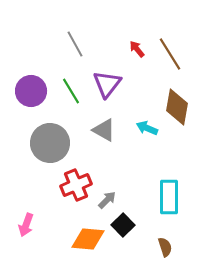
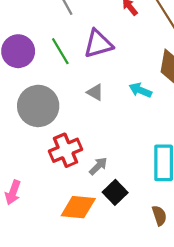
purple triangle: (107, 84) -> (98, 44), turned 36
gray triangle: (104, 130) -> (95, 92), size x0.7

